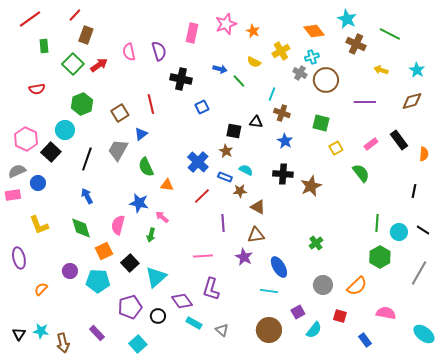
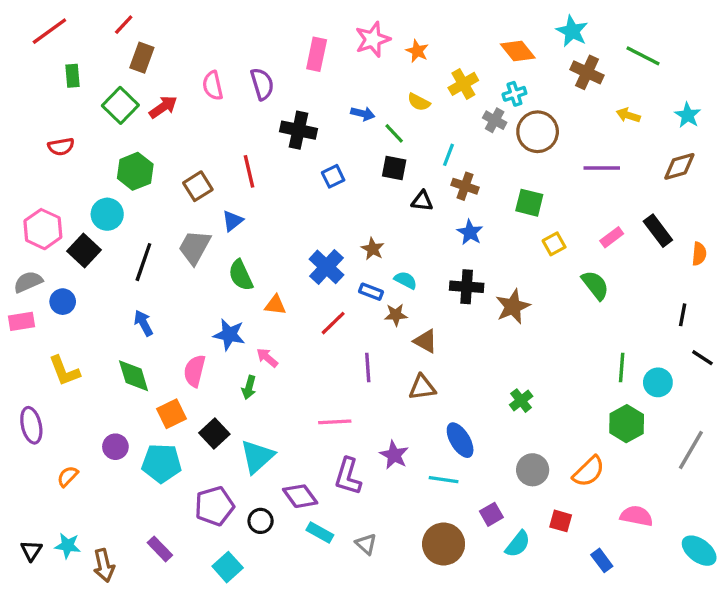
black square: (234, 131) -> (394, 168), moved
black line: (423, 230) -> (702, 358), moved
purple star: (244, 257) -> (394, 455), moved

